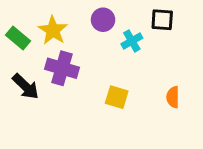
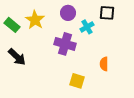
purple cross: (62, 68) -> (65, 44), moved
yellow square: (117, 97) -> (77, 81), moved
orange semicircle: (173, 97) -> (104, 64), moved

